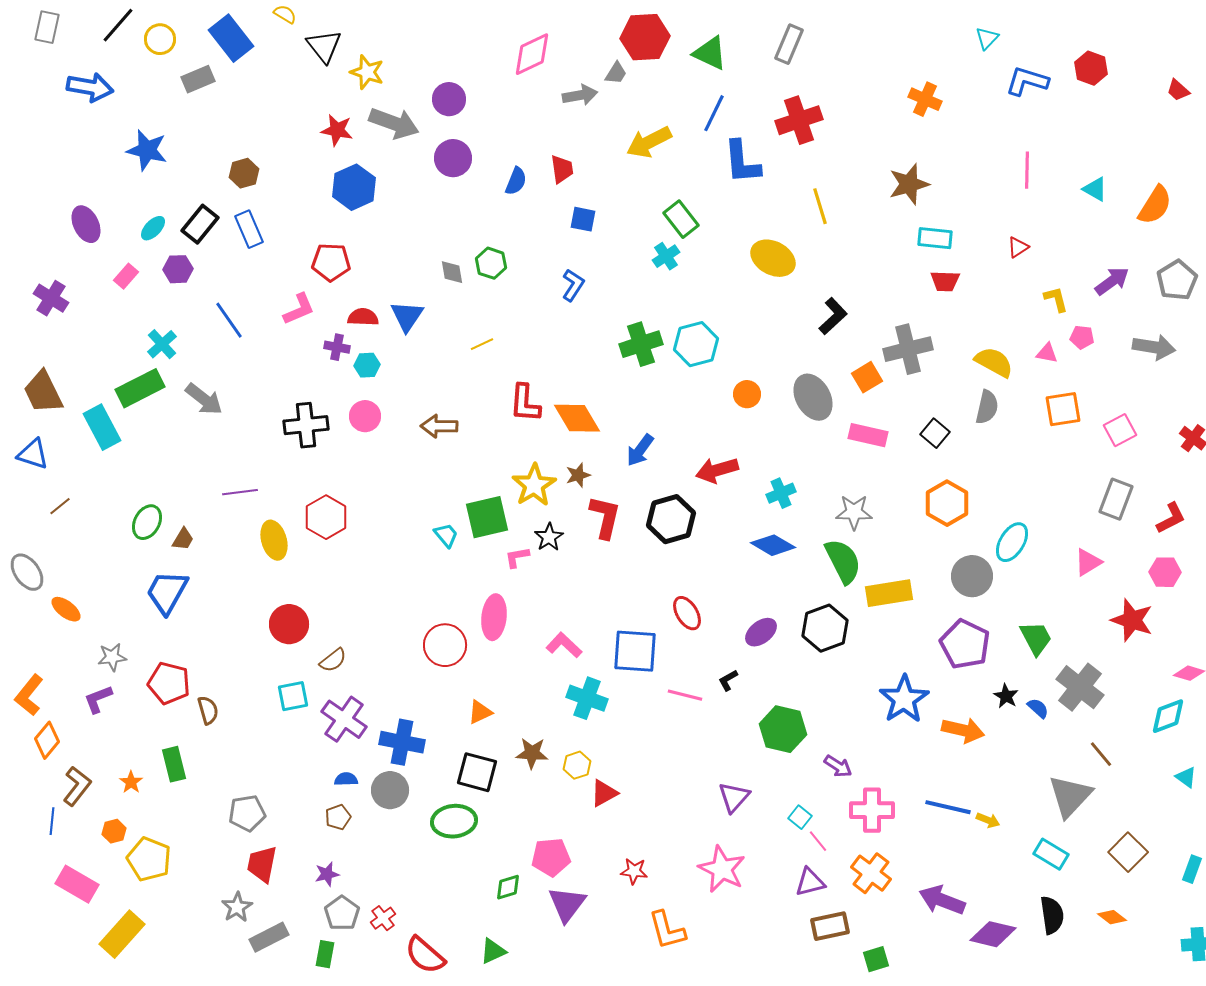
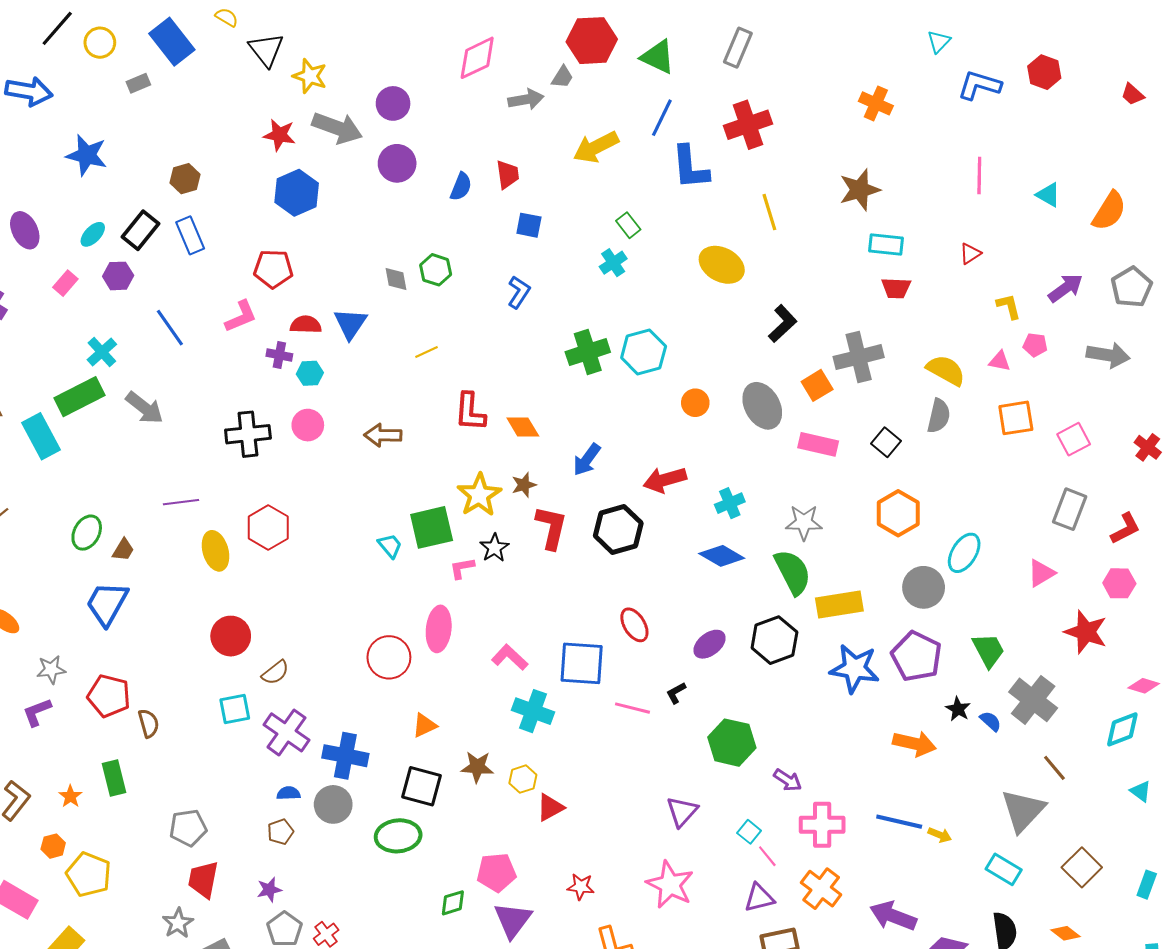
gray rectangle: (198, 79) -> (138, 83), size x0.7
green rectangle: (681, 219) -> (628, 225), size x0.7
orange diamond: (577, 418) -> (523, 427), size x0.7
blue star: (904, 699) -> (855, 668), moved, turned -30

